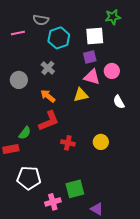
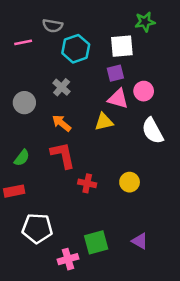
white semicircle: (119, 102) -> (153, 131), size x1.5
red L-shape: (49, 121) -> (63, 155), turned -80
green semicircle: (25, 133) -> (22, 158), moved
purple triangle: (97, 209) -> (140, 241), moved

